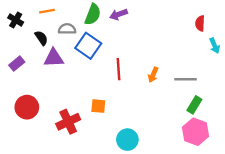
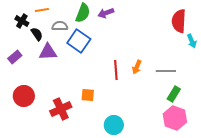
black cross: (16, 20) -> (22, 21), moved
red semicircle: (200, 23) -> (179, 21), size x1.6
red line: (118, 69) -> (116, 70), moved

